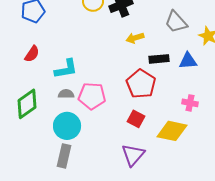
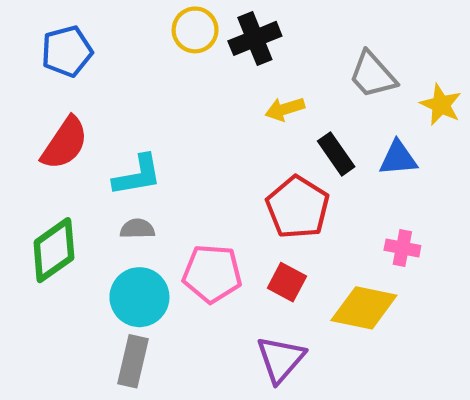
red semicircle: (32, 54) -> (65, 143), size x1.5
black rectangle: (159, 59) -> (336, 154), turned 60
pink pentagon: (92, 96) -> (212, 274), moved

